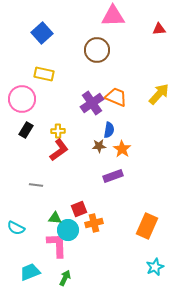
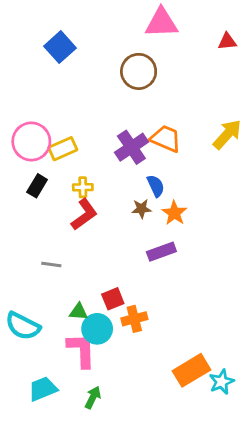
yellow rectangle: (44, 74) -> (63, 149), moved, turned -36
blue semicircle: (109, 130) -> (156, 186), turned -35
orange rectangle: (147, 226) -> (191, 370), moved, turned 35
cyan semicircle: (16, 228) -> (23, 326), size x1.4

